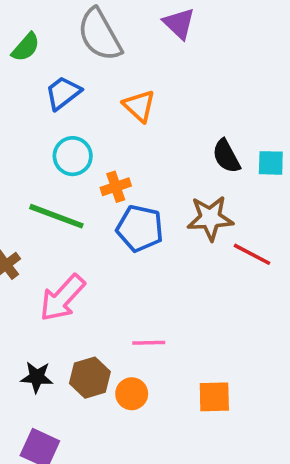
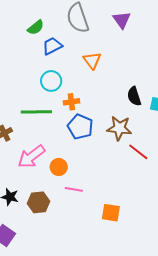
green semicircle: (26, 47) -> (36, 27), moved
green line: (56, 216) -> (36, 112), turned -32
orange circle: (132, 394) -> (59, 167), moved
orange square: (214, 397) -> (111, 213), moved

